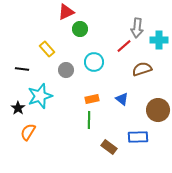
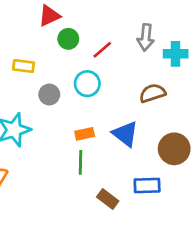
red line: (124, 46) -> (102, 50), moved
yellow rectangle: (47, 49) -> (23, 66), turned -42
blue triangle: (122, 99) -> (125, 134), size x1.5

